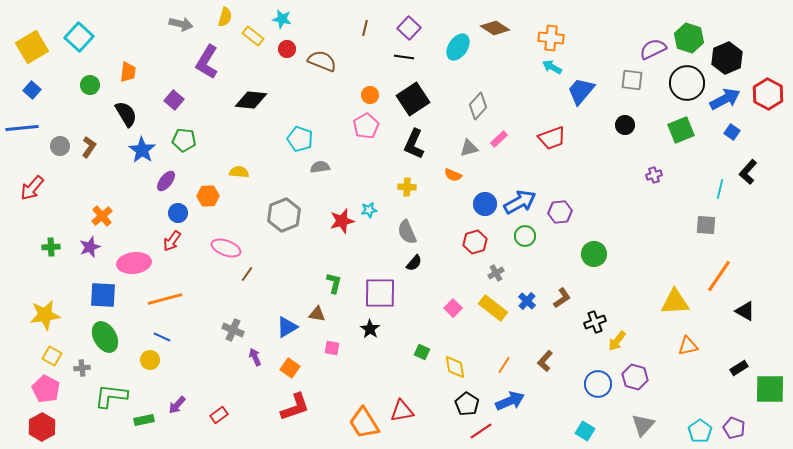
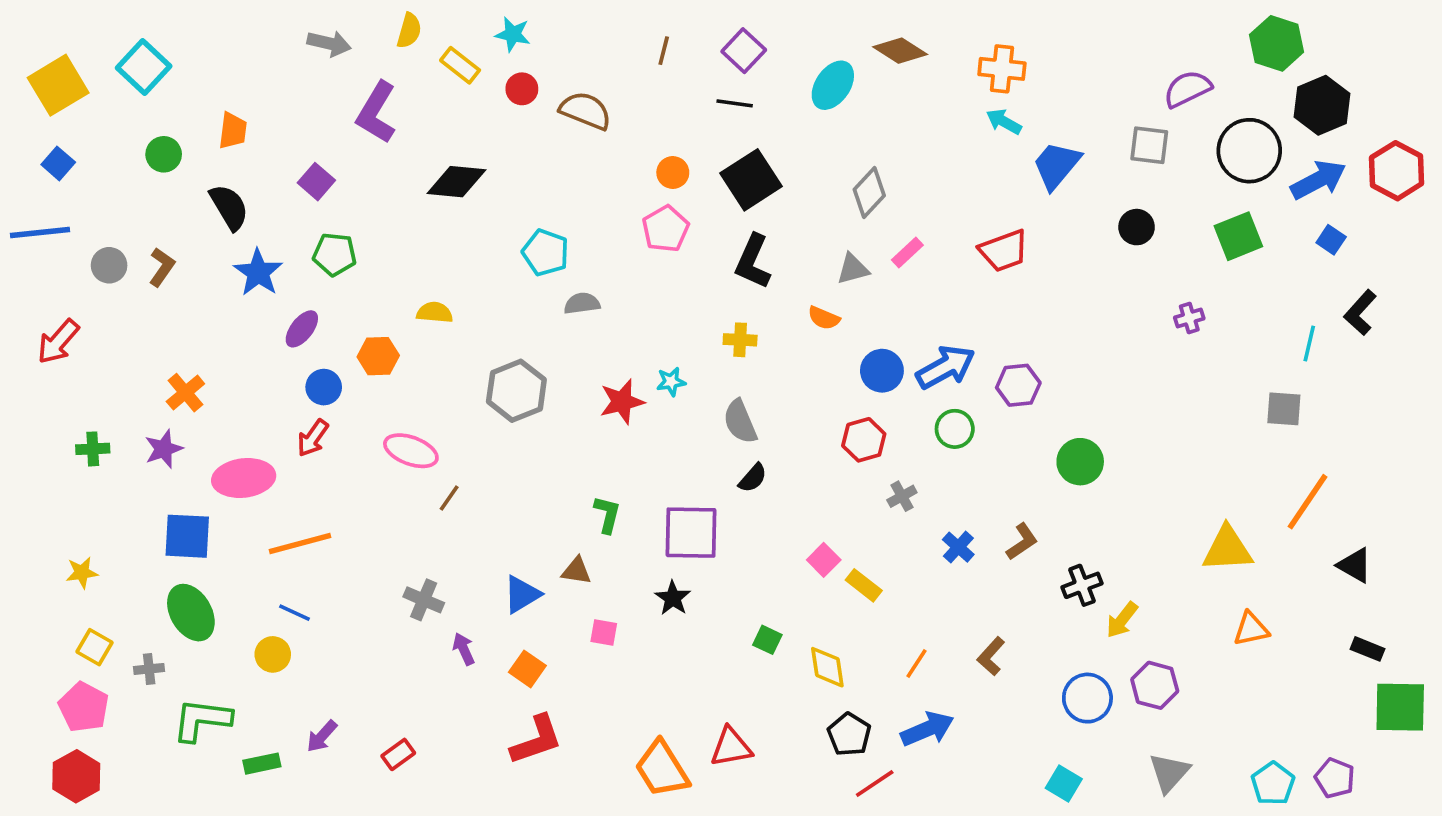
green hexagon: (689, 38) -> (1277, 43), moved
yellow rectangle: (493, 308) -> (864, 585), moved, size x0.7
yellow star: (45, 315) -> (82, 573), size x0.6
black rectangle: (739, 368) -> (1367, 649), moved, turned 54

